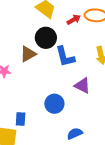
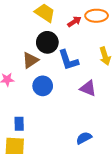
blue circle: (54, 104) -> (43, 86), moved
blue rectangle: (21, 119) -> (19, 124), moved

